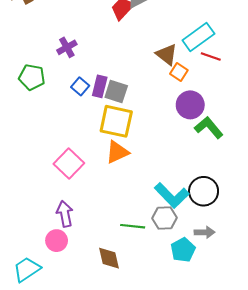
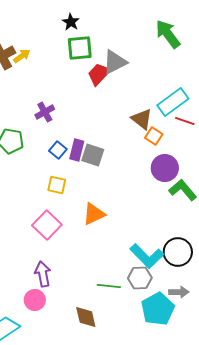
yellow square: (116, 121) -> (57, 185), moved, size x0.6
cyan pentagon: (183, 250) -> (158, 309), size x1.4

